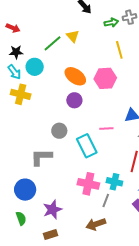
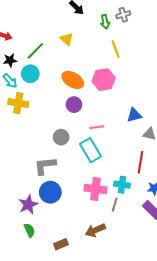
green arrow: (111, 23) -> (105, 22), turned 96
green line: (52, 43) -> (35, 51), moved
pink line: (106, 128) -> (97, 127), moved
blue circle: (25, 190) -> (50, 192), moved
purple star: (52, 210) -> (28, 205), moved
brown arrow: (96, 224) -> (95, 230), moved

